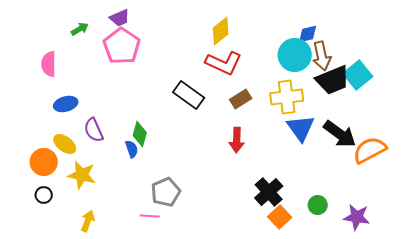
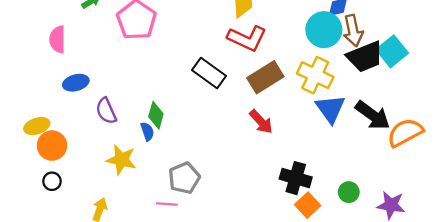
yellow cross: (287, 97) -> (315, 75), turned 32
brown rectangle: (241, 99) -> (265, 77), size x1.5
red arrow: (237, 140) -> (261, 122), turned -45
yellow ellipse: (65, 144) -> (37, 126), moved, turned -55
yellow star: (82, 175) -> (121, 160), moved
black cross: (269, 192) -> (296, 178), turned -32

